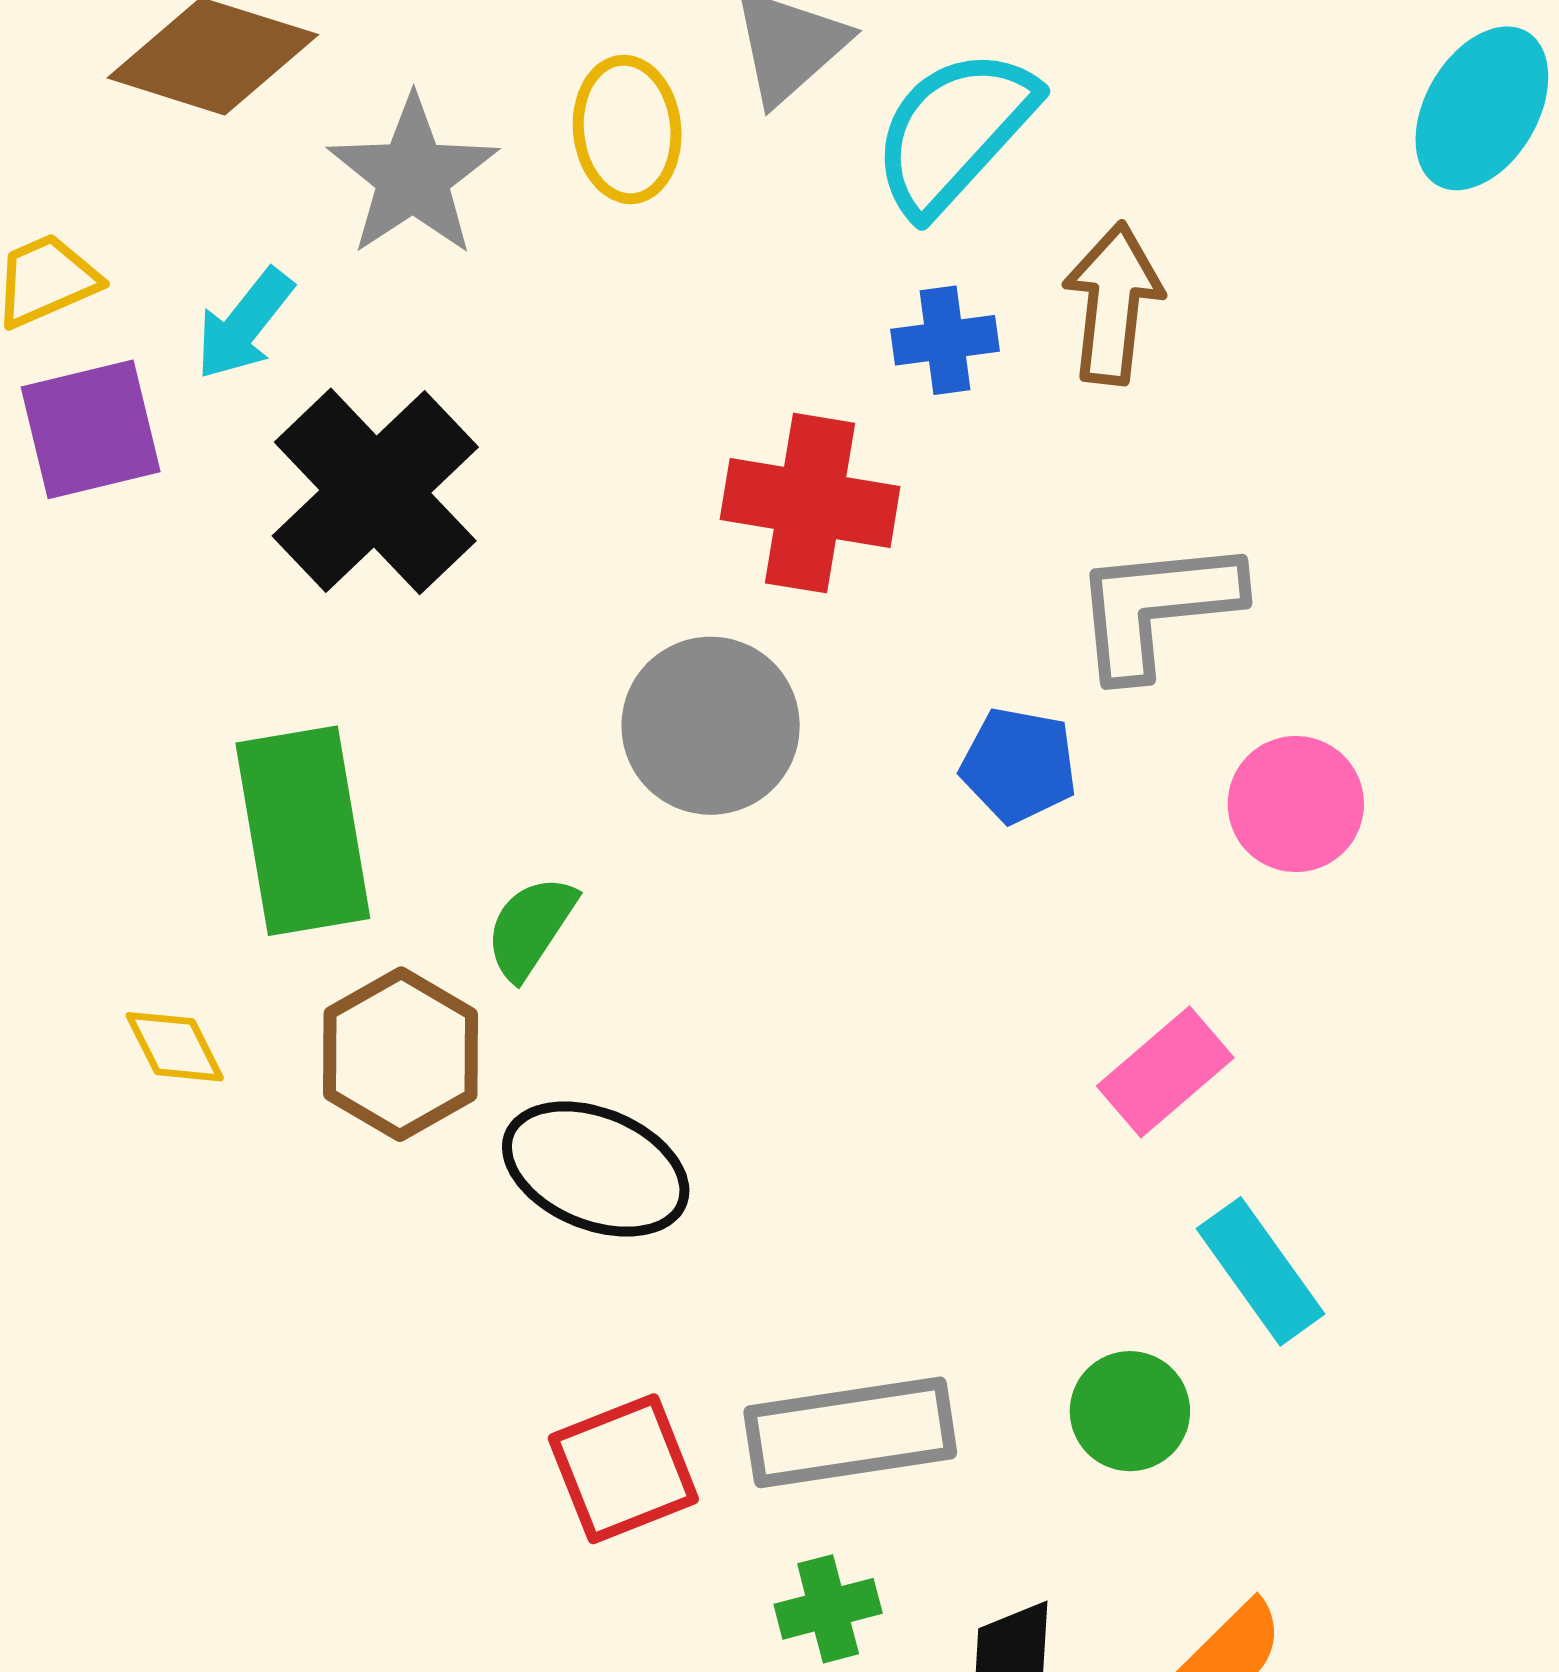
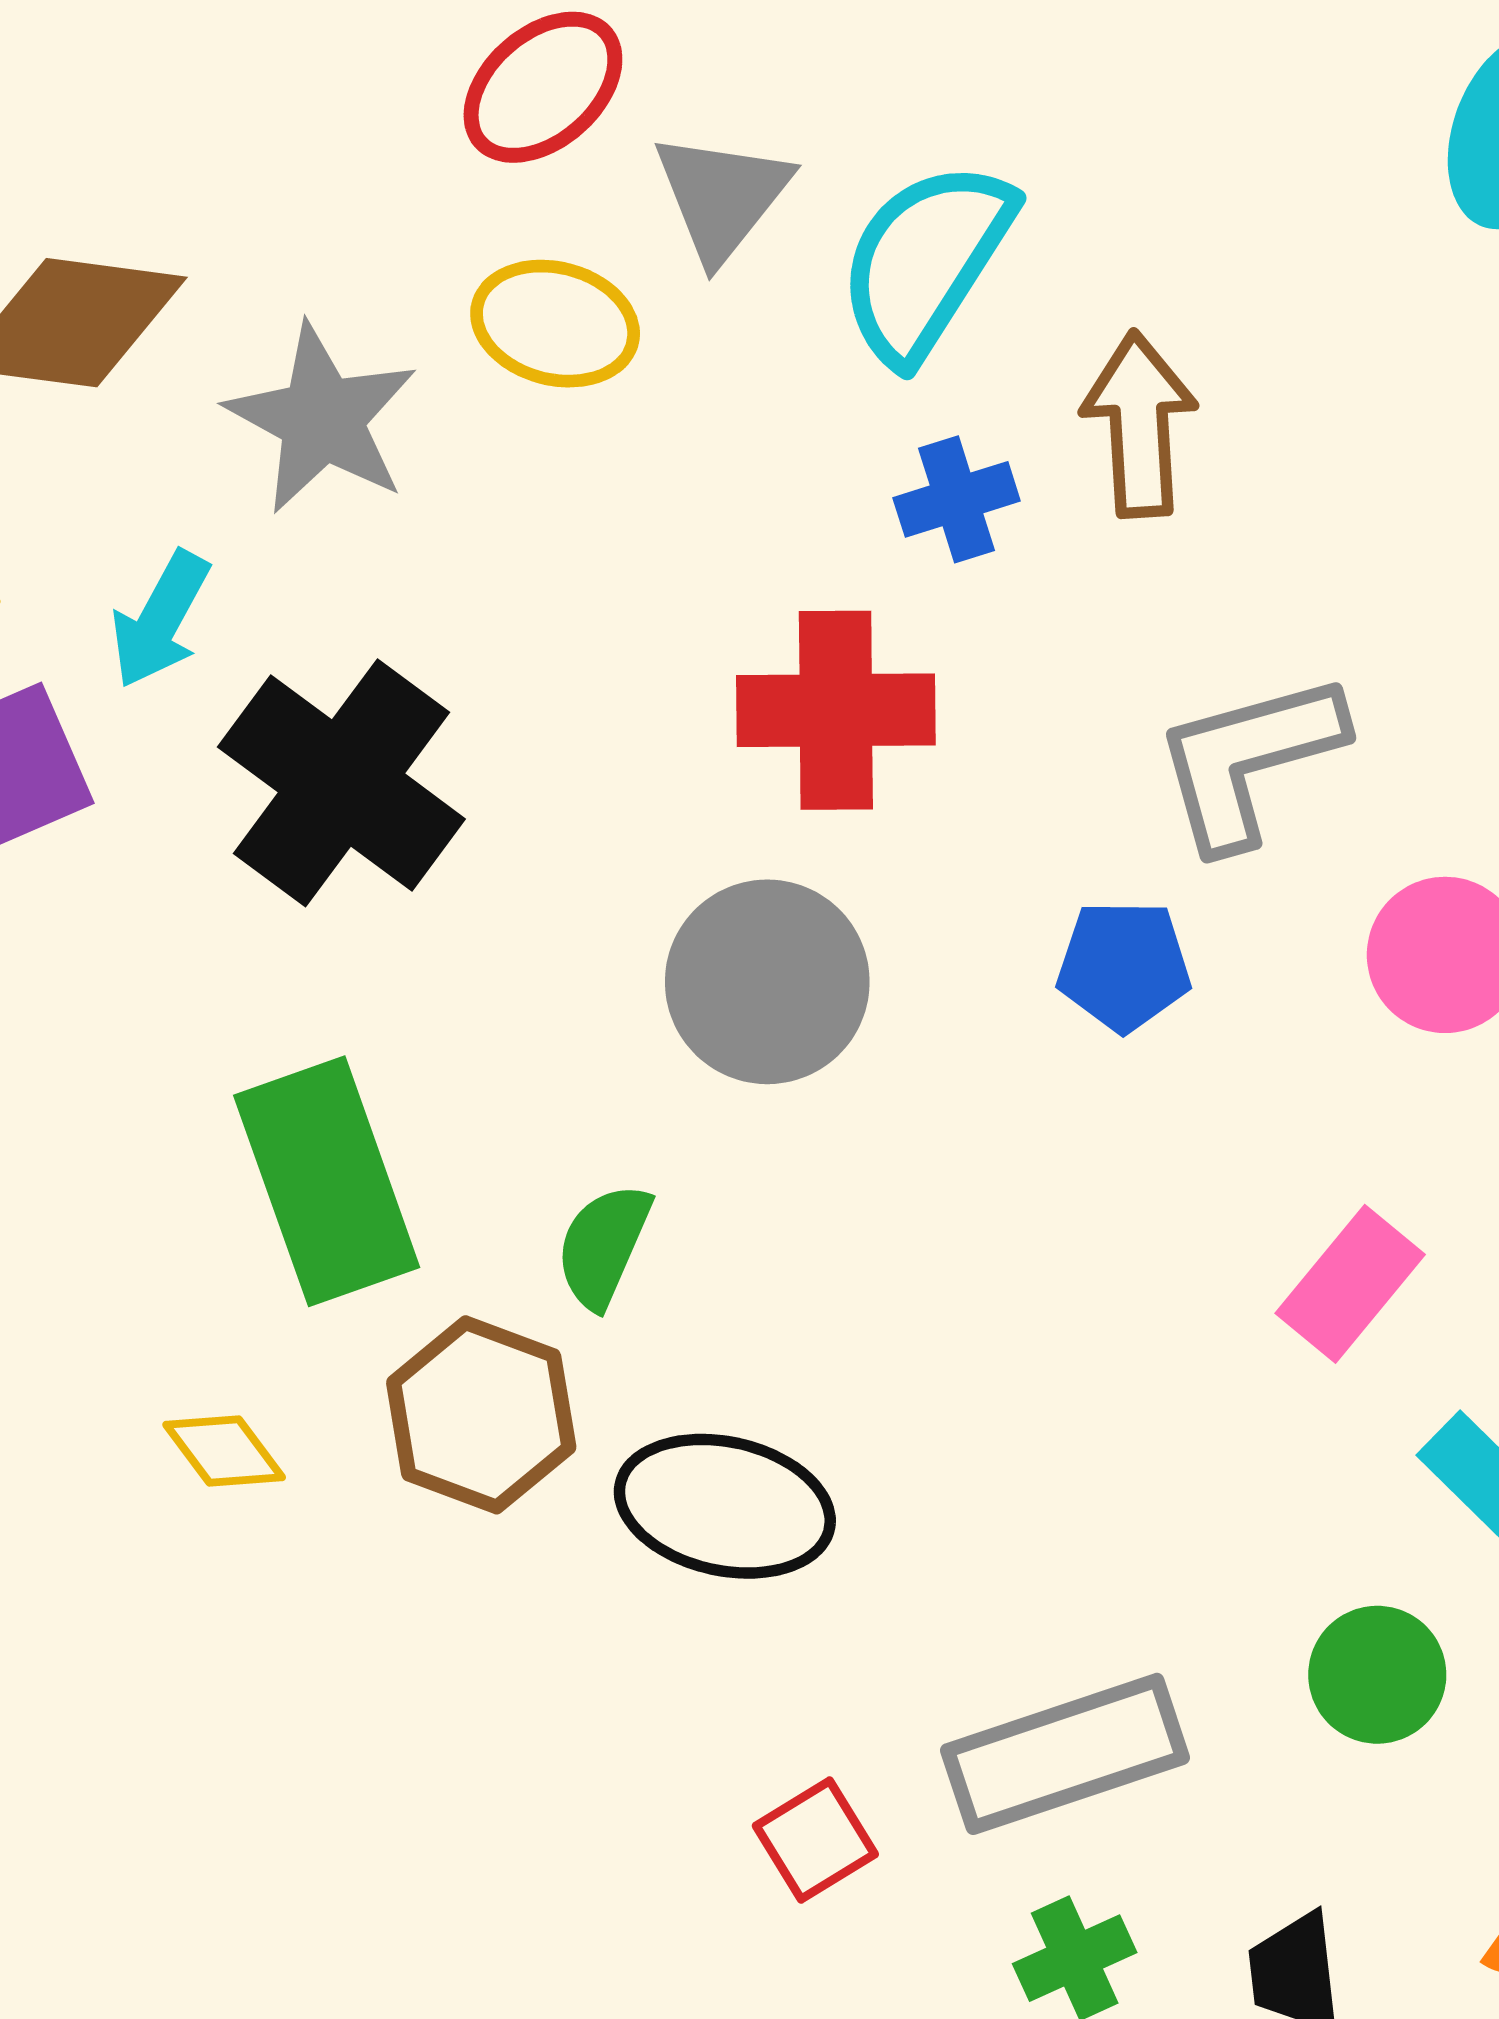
yellow ellipse: (627, 129) -> (555, 324), turned -60
red square: (623, 1469) -> (815, 1840), size x0.7

